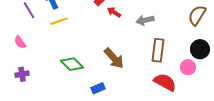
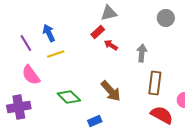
gray arrow: (145, 20) -> (142, 53), turned 108
pink semicircle: (20, 42) -> (31, 75), moved, size x1.5
purple cross: (22, 74) -> (19, 107), size x1.6

